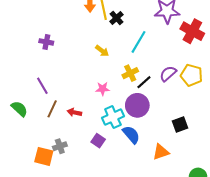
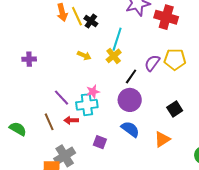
yellow cross: (130, 73) -> (114, 56), moved
purple line: (42, 86) -> (61, 98), moved
brown line: (52, 109) -> (49, 122), turned -36
cyan cross: (113, 117) -> (87, 105), moved, turned 30
gray cross: (60, 146) -> (65, 156), size x1.5

